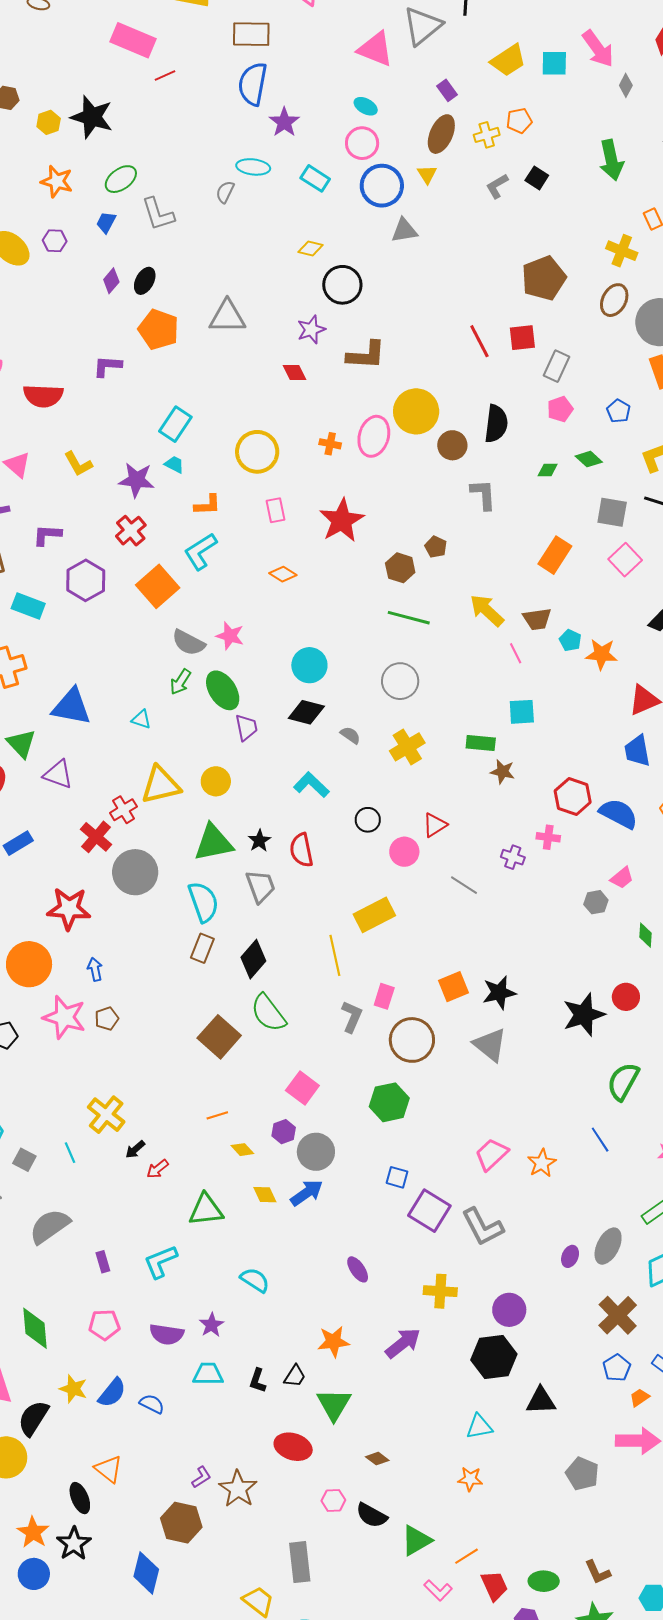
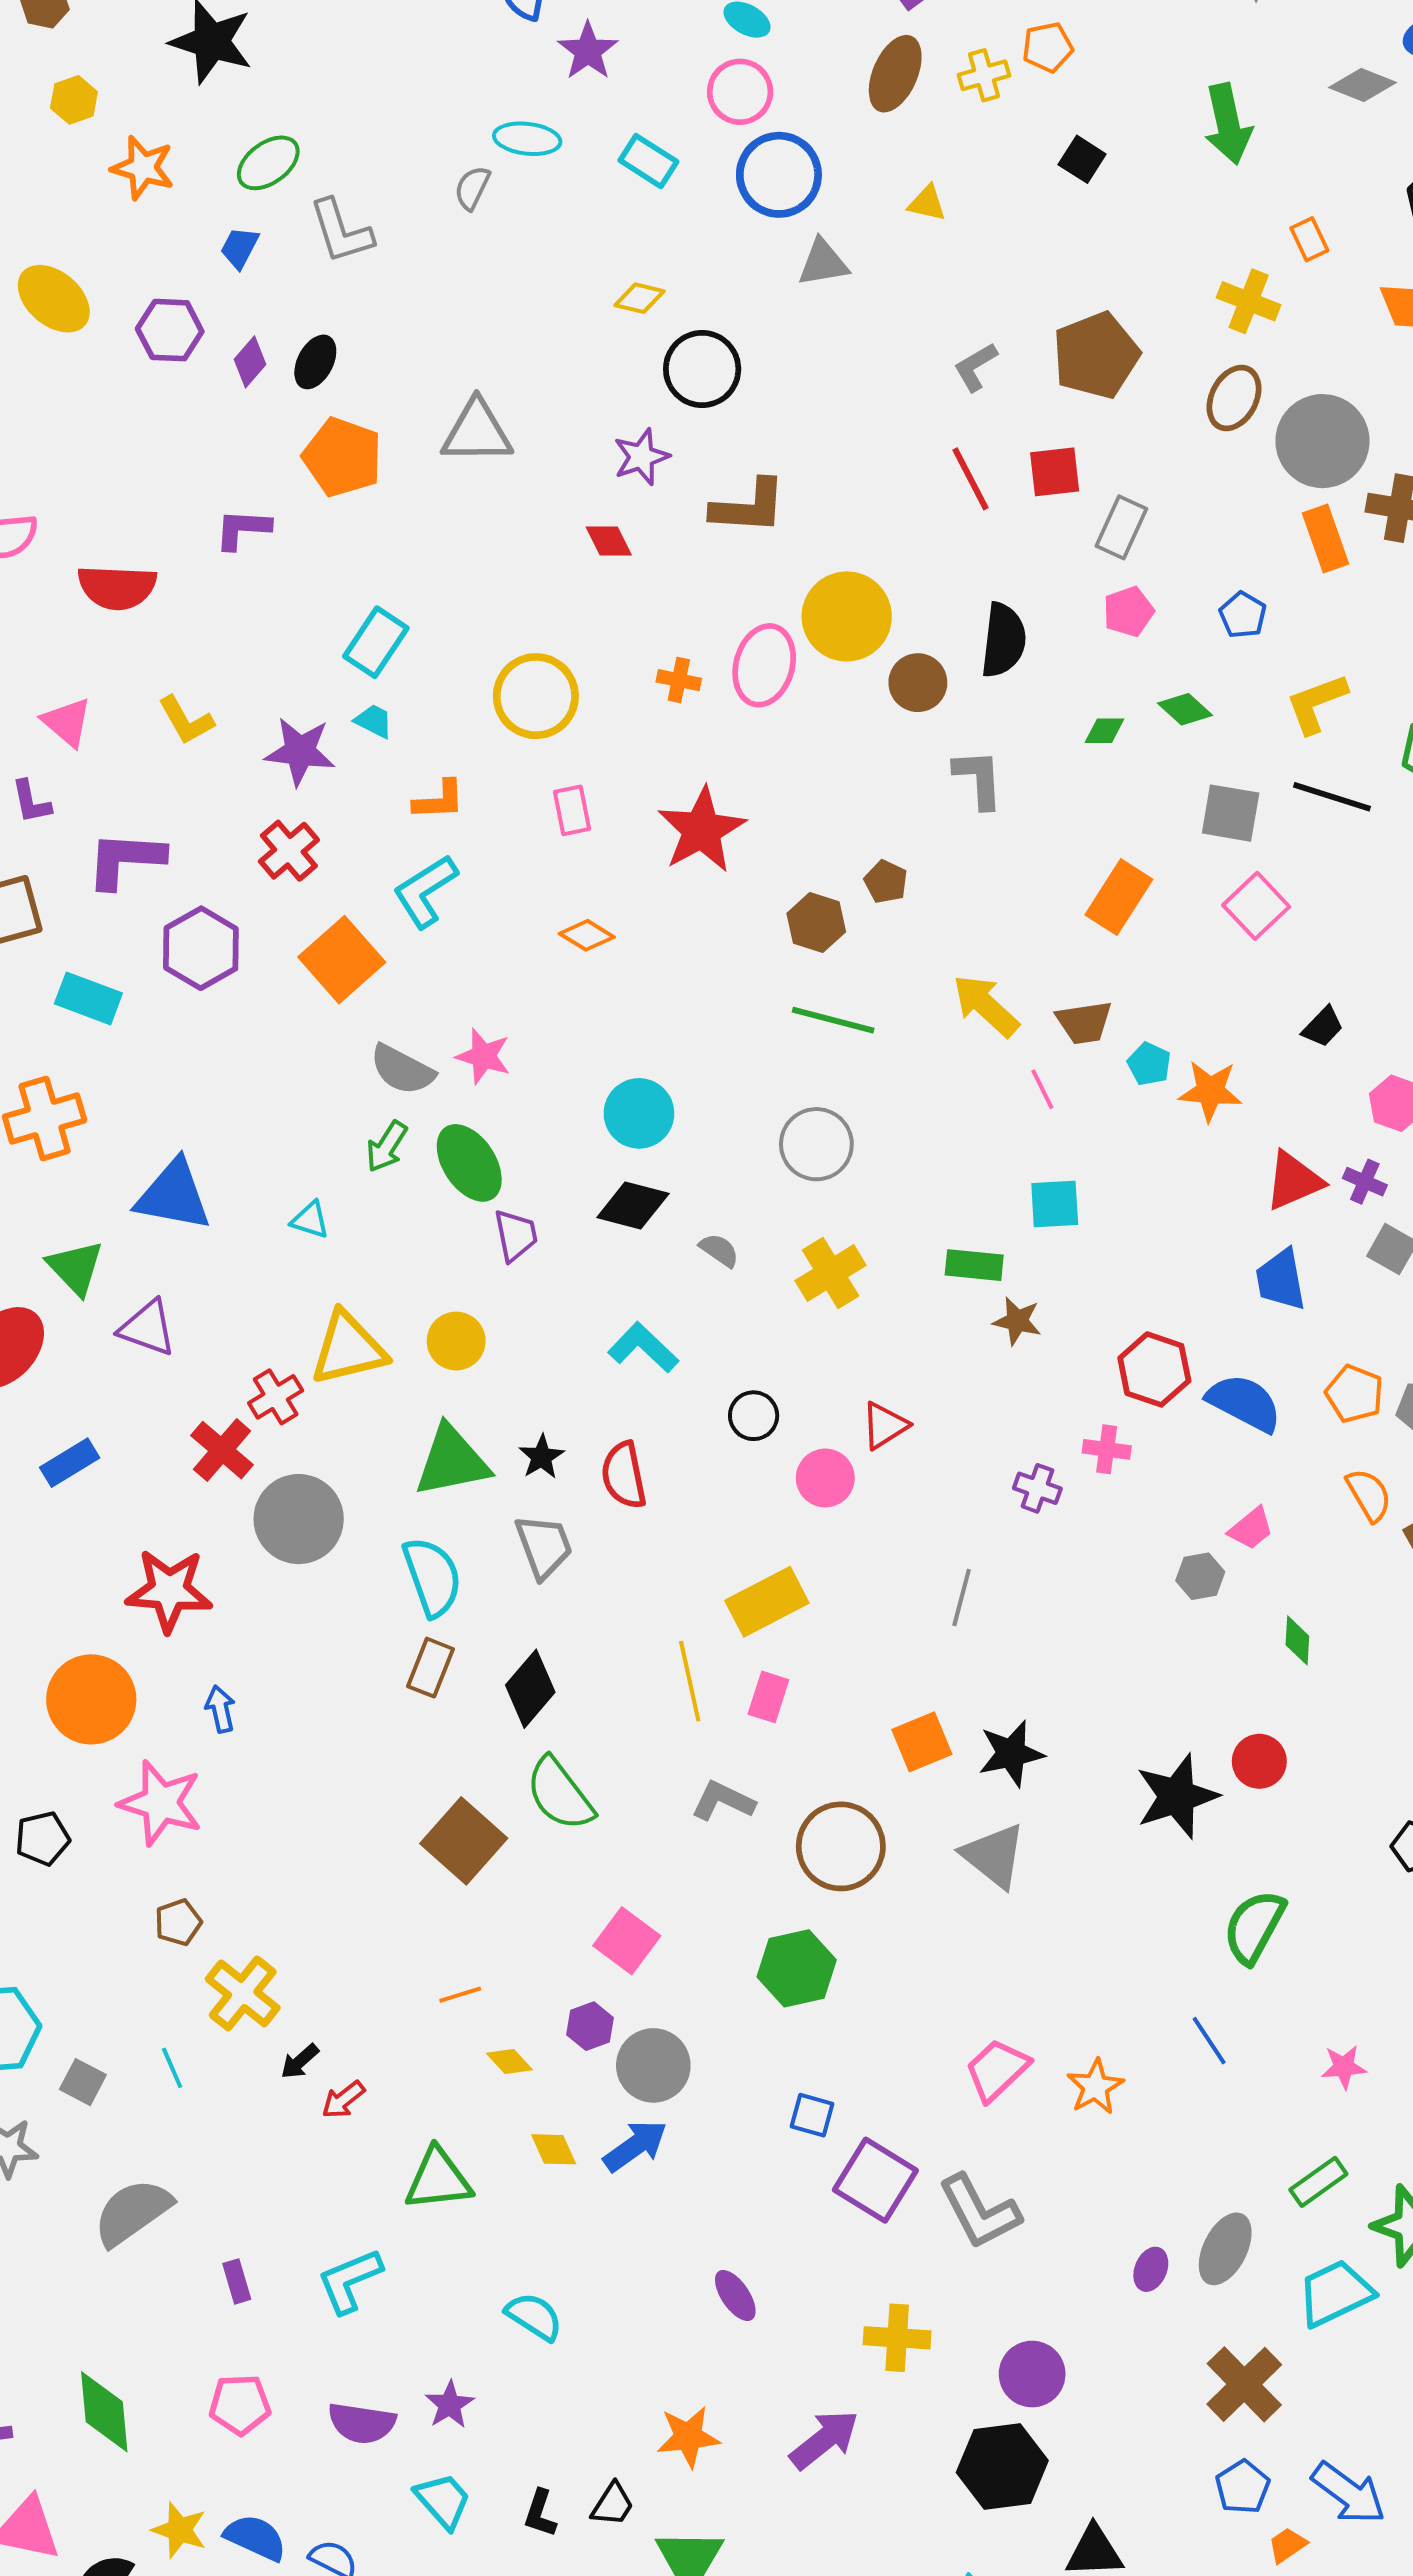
yellow hexagon: (49, 122) -> (74, 100), moved
yellow triangle: (427, 174) -> (927, 203), moved, turned -45
gray L-shape: (497, 186) -> (976, 367), moved
purple hexagon: (55, 241) -> (170, 330), moved, size x1.4
purple L-shape: (47, 535) -> (125, 860), size x1.4
gray line: (464, 885) -> (962, 1598), moved, turned 72
pink rectangle: (384, 996) -> (768, 1697), moved
gray L-shape: (352, 1017) -> (723, 1801), turned -88
brown pentagon: (107, 1019) -> (178, 1922), moved
cyan trapezoid: (208, 1374) -> (443, 2501), turned 48
blue semicircle: (112, 1393) -> (255, 2538), turned -104

